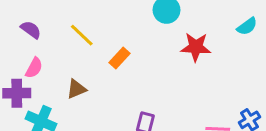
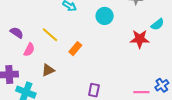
red star: (196, 47) -> (140, 39), moved
pink semicircle: (34, 68) -> (29, 50), moved

